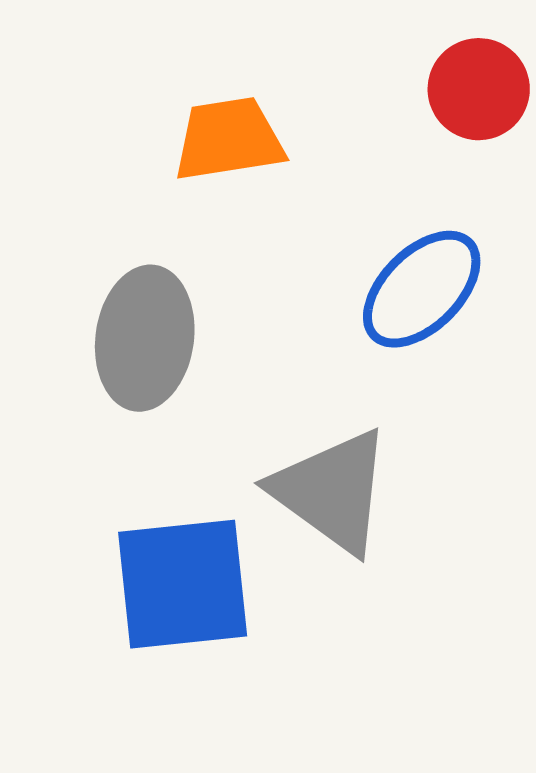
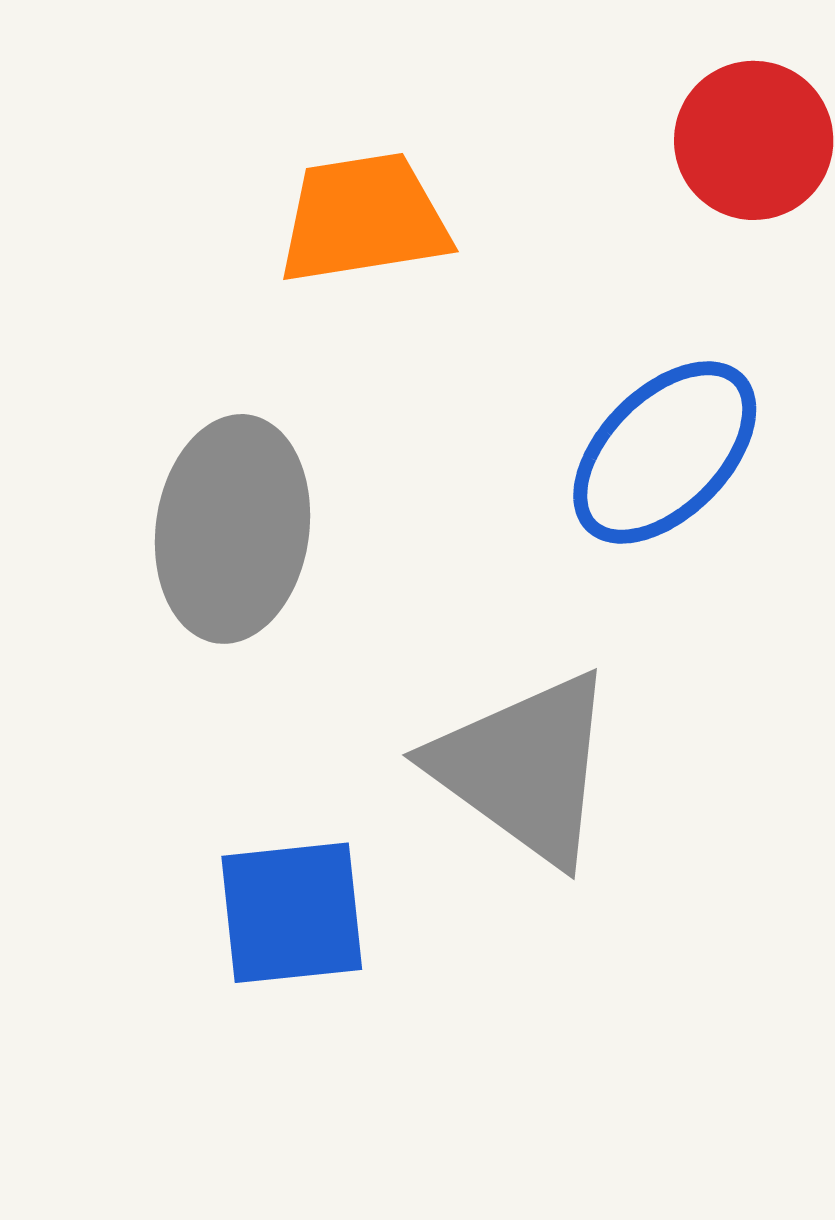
blue square: (183, 584) -> (292, 913), size x0.7

